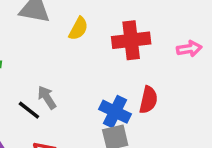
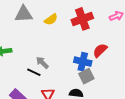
yellow semicircle: (78, 29) -> (51, 19), turned 40
red semicircle: (148, 100) -> (100, 50), turned -133

